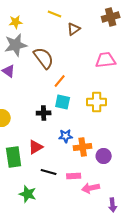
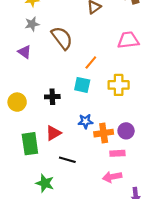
gray star: (16, 45) -> (32, 24), size x0.6
orange line: (60, 81) -> (91, 63), moved
black cross: (44, 113) -> (52, 97), moved
purple circle: (104, 156) -> (126, 131), moved
pink rectangle: (74, 176) -> (117, 153), moved

